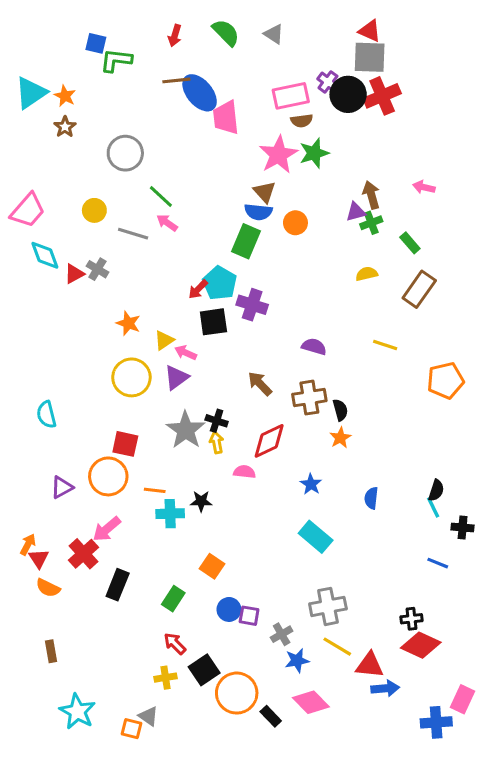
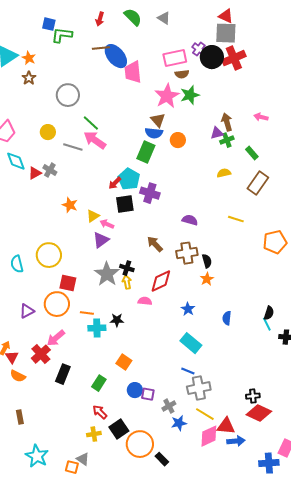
pink arrow: (167, 223) -> (95, 140), size x1.6
yellow circle: (131, 377) -> (49, 255), moved
blue line: (438, 563) -> (188, 371), moved
pink diamond: (311, 702) -> (209, 436), moved, turned -70

